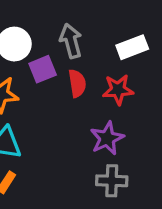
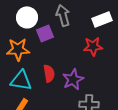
red semicircle: (77, 83) -> (49, 73), moved
purple star: (107, 138) -> (73, 79), moved

